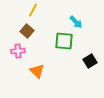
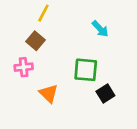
green square: (64, 41) -> (86, 70), moved
black square: (90, 61) -> (105, 94), moved

